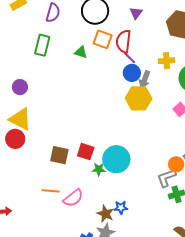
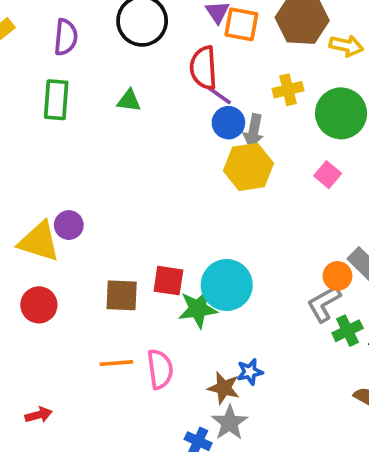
orange square: (103, 39) -> (241, 24), moved
purple circle: (20, 87) -> (69, 225), moved
red circle: (15, 139) -> (39, 305), moved
green star: (99, 169) -> (198, 309), size x1.5
pink semicircle: (73, 198) -> (160, 369), turned -50

